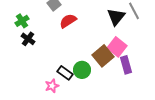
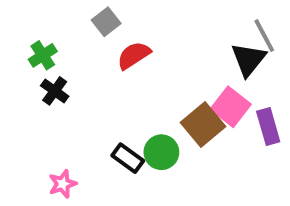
black triangle: (116, 17) -> (248, 59), moved
purple rectangle: (126, 65) -> (268, 127), moved
pink star: (52, 86) -> (63, 184), moved

